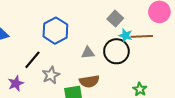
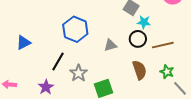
brown line: (142, 36) -> (163, 45), moved
black circle: (116, 51) -> (138, 39), size x0.7
brown semicircle: (89, 81) -> (140, 70), moved, turned -90

